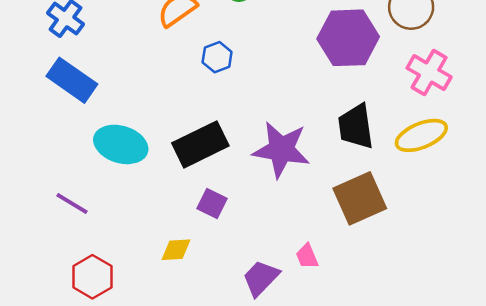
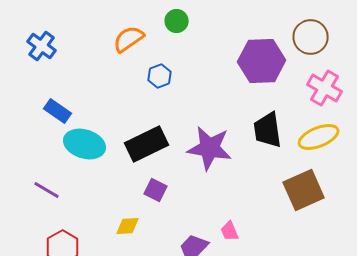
blue rectangle: (72, 80) -> (58, 111), moved, size x0.7
brown square: (360, 198) -> (304, 190), moved

